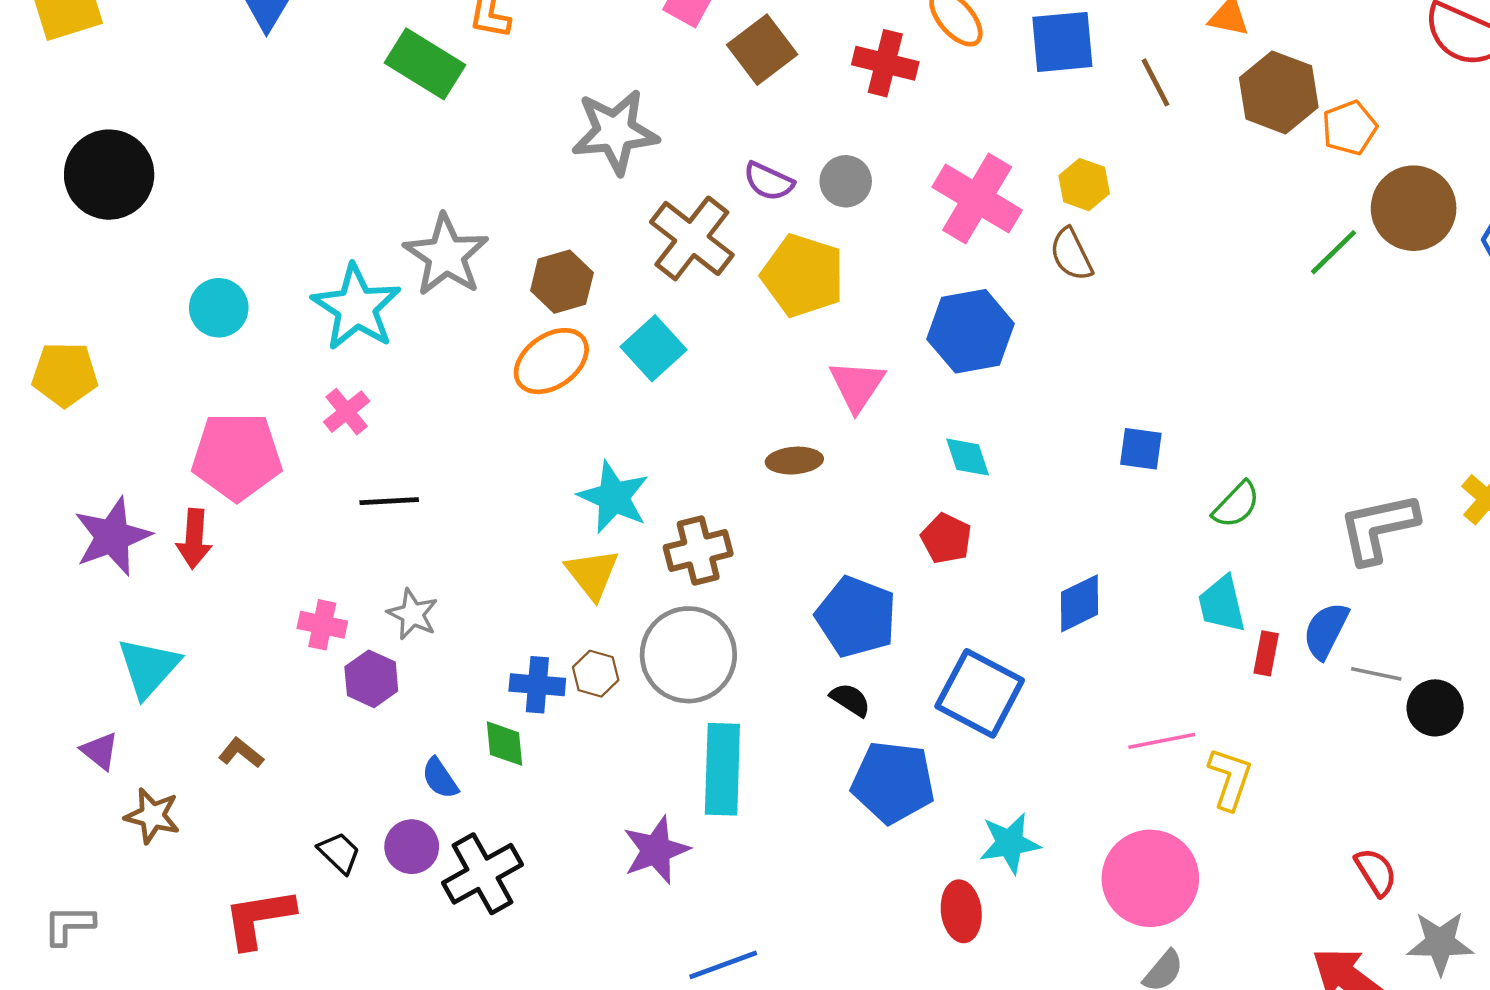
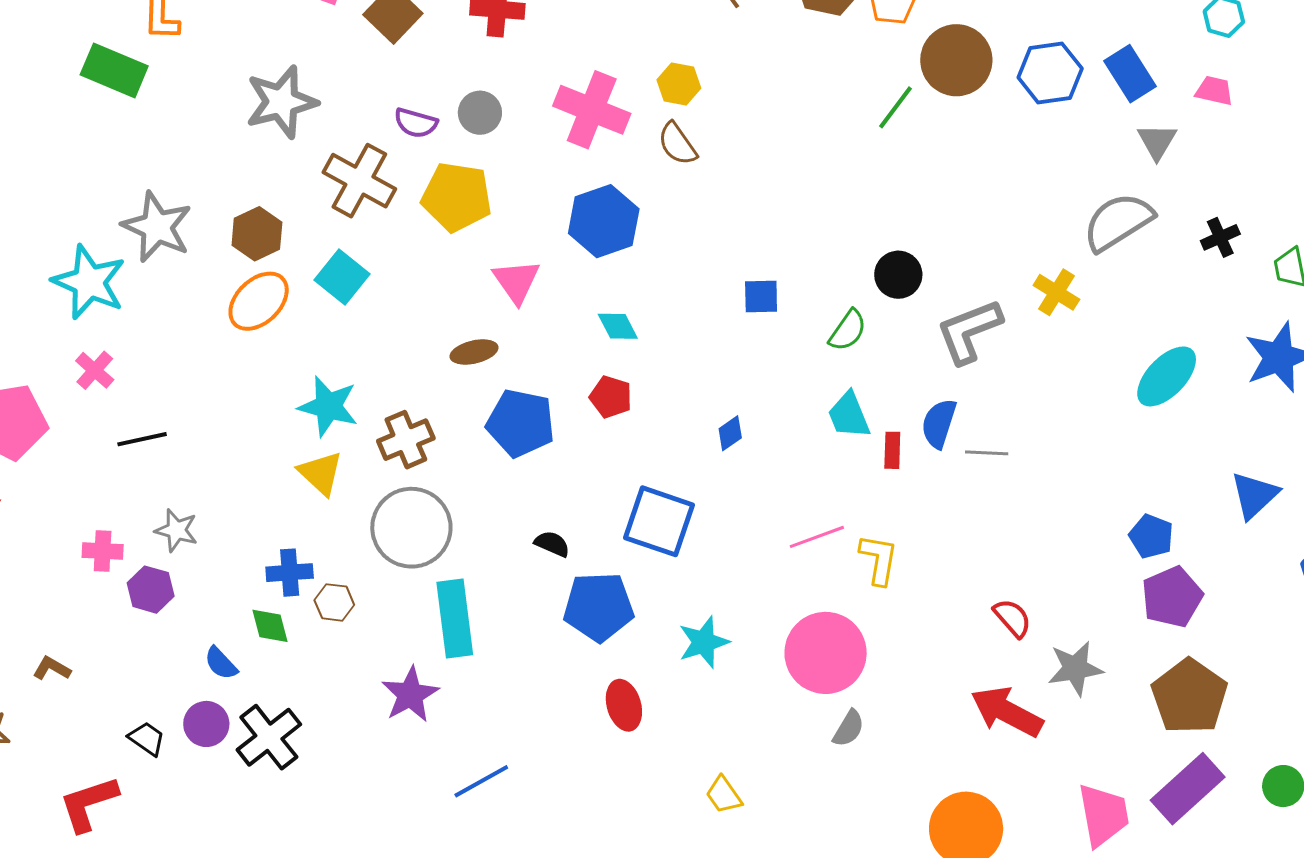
blue diamond: (1079, 603) -> (730, 433), size x0.7
blue pentagon: (856, 617) -> (521, 423), moved
brown hexagon: (596, 674) -> (334, 602), moved
black circle: (1435, 708) -> (898, 275), moved
red ellipse: (961, 911) -> (624, 705), moved

